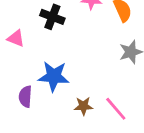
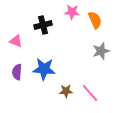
black cross: (52, 17) -> (43, 25), turned -36
purple semicircle: (25, 97) -> (17, 72), moved

